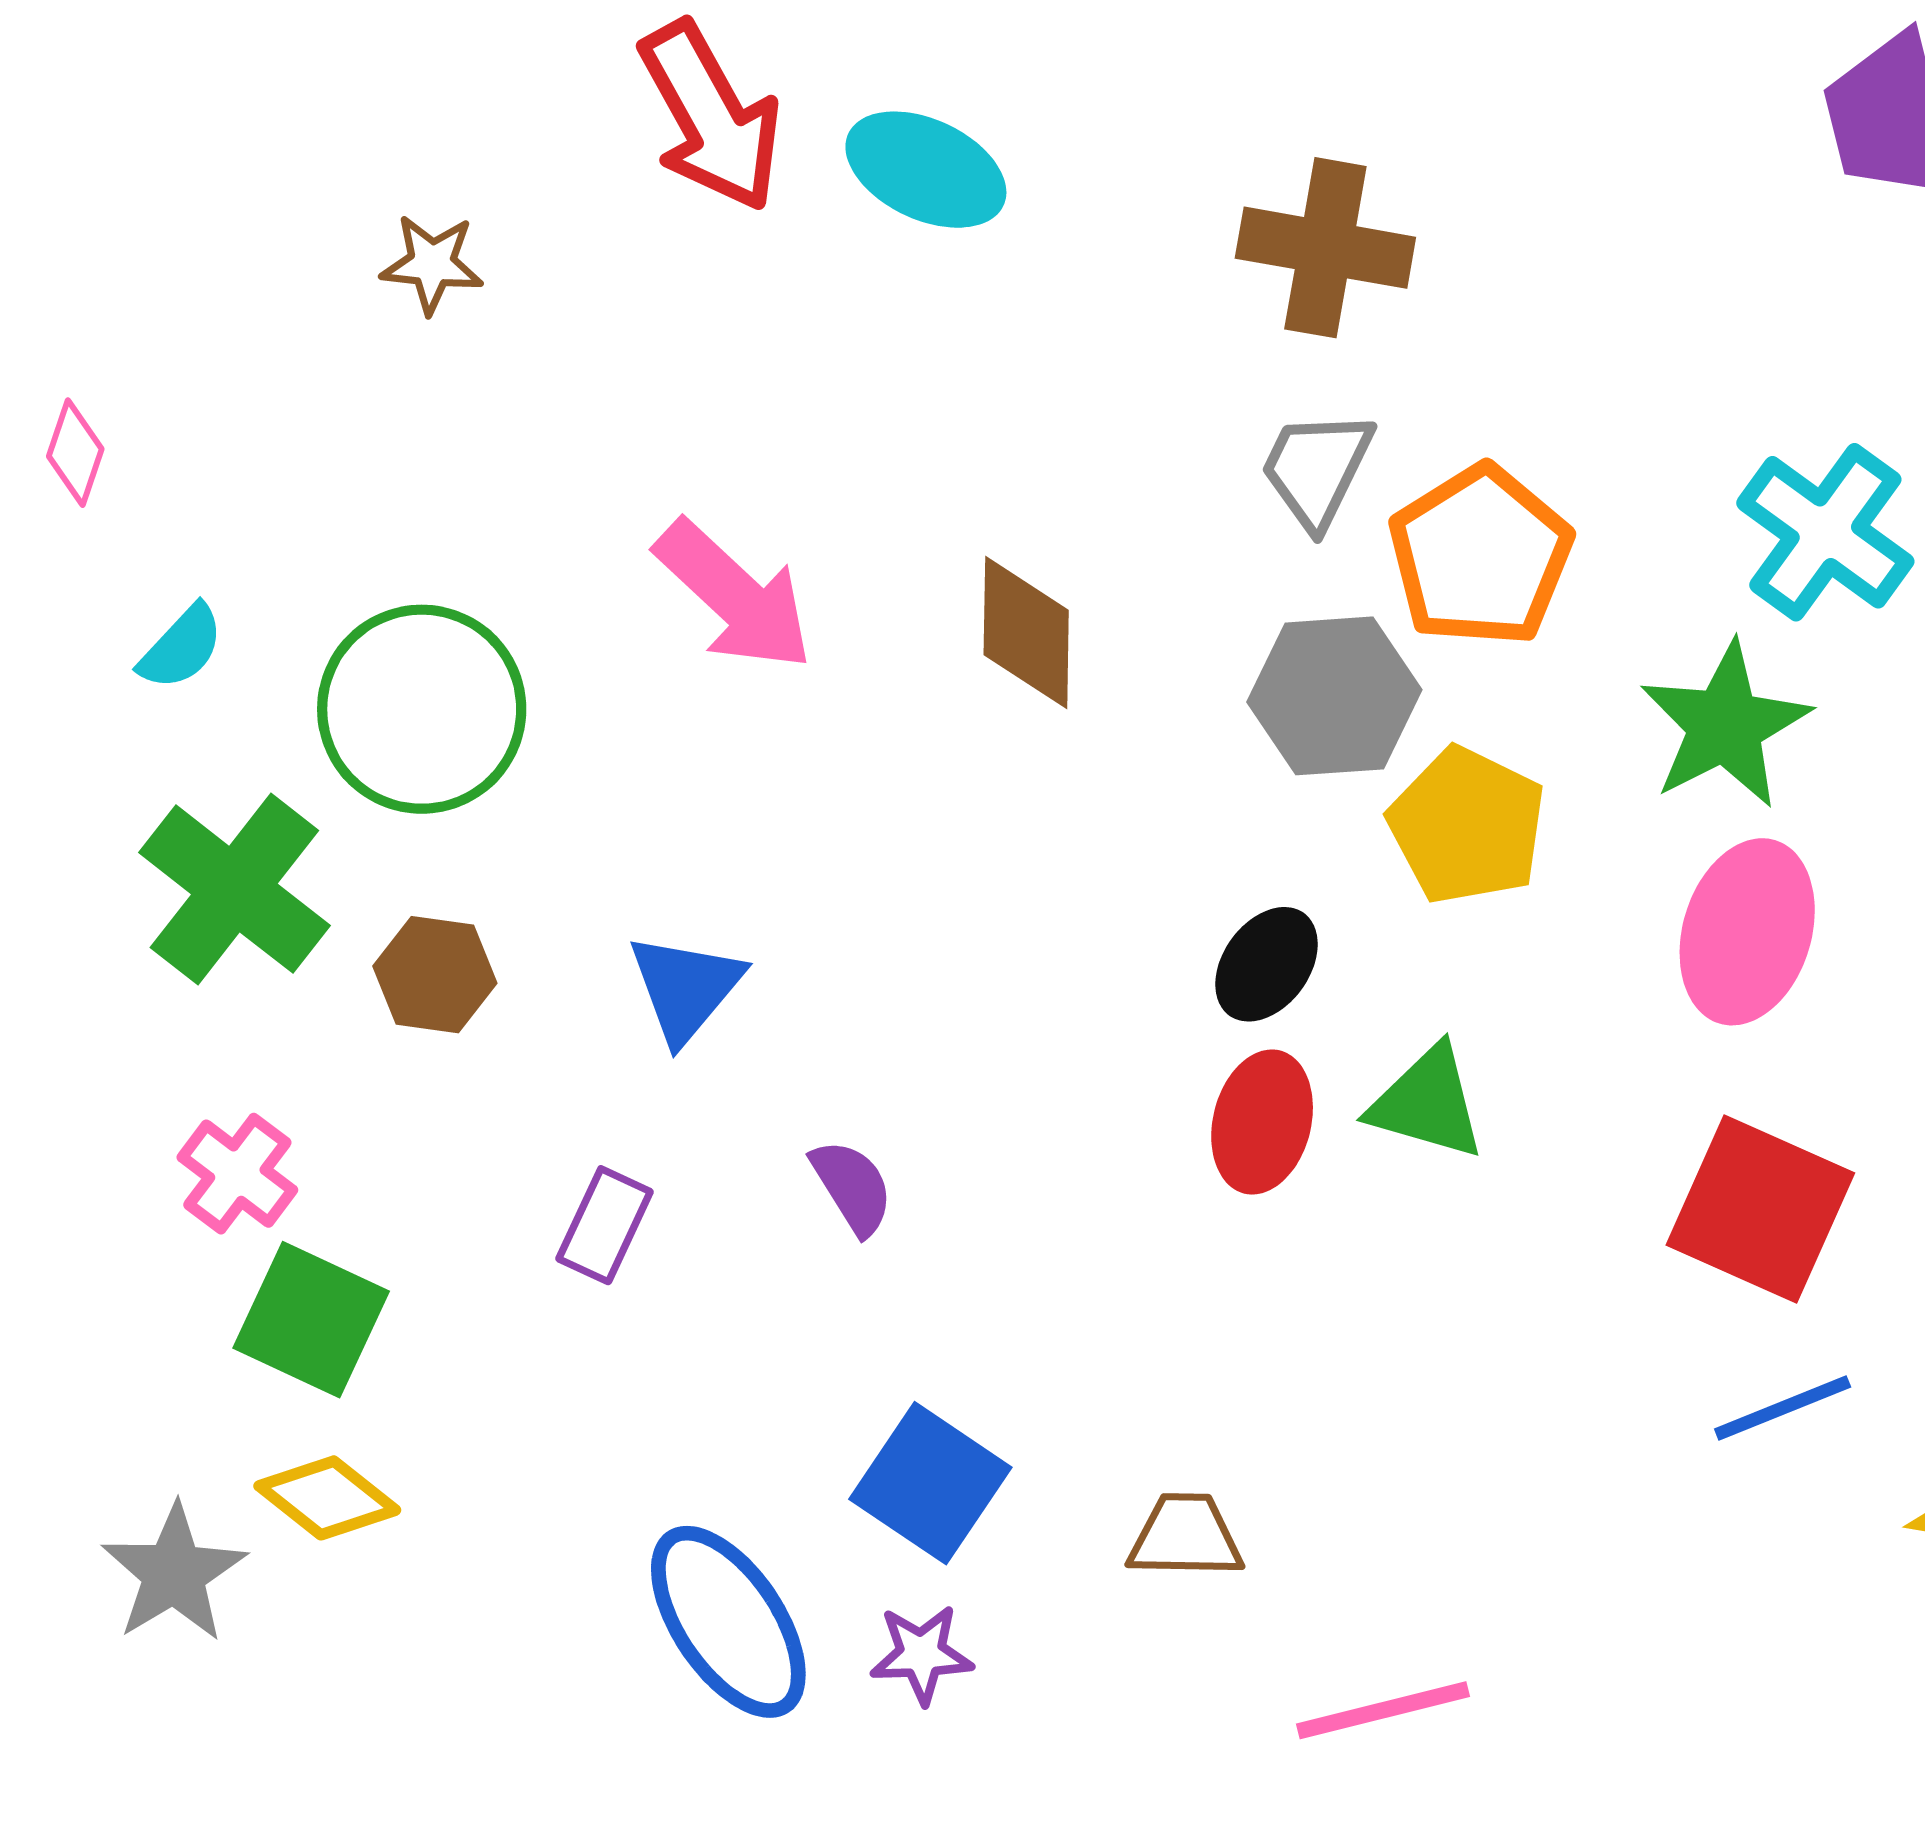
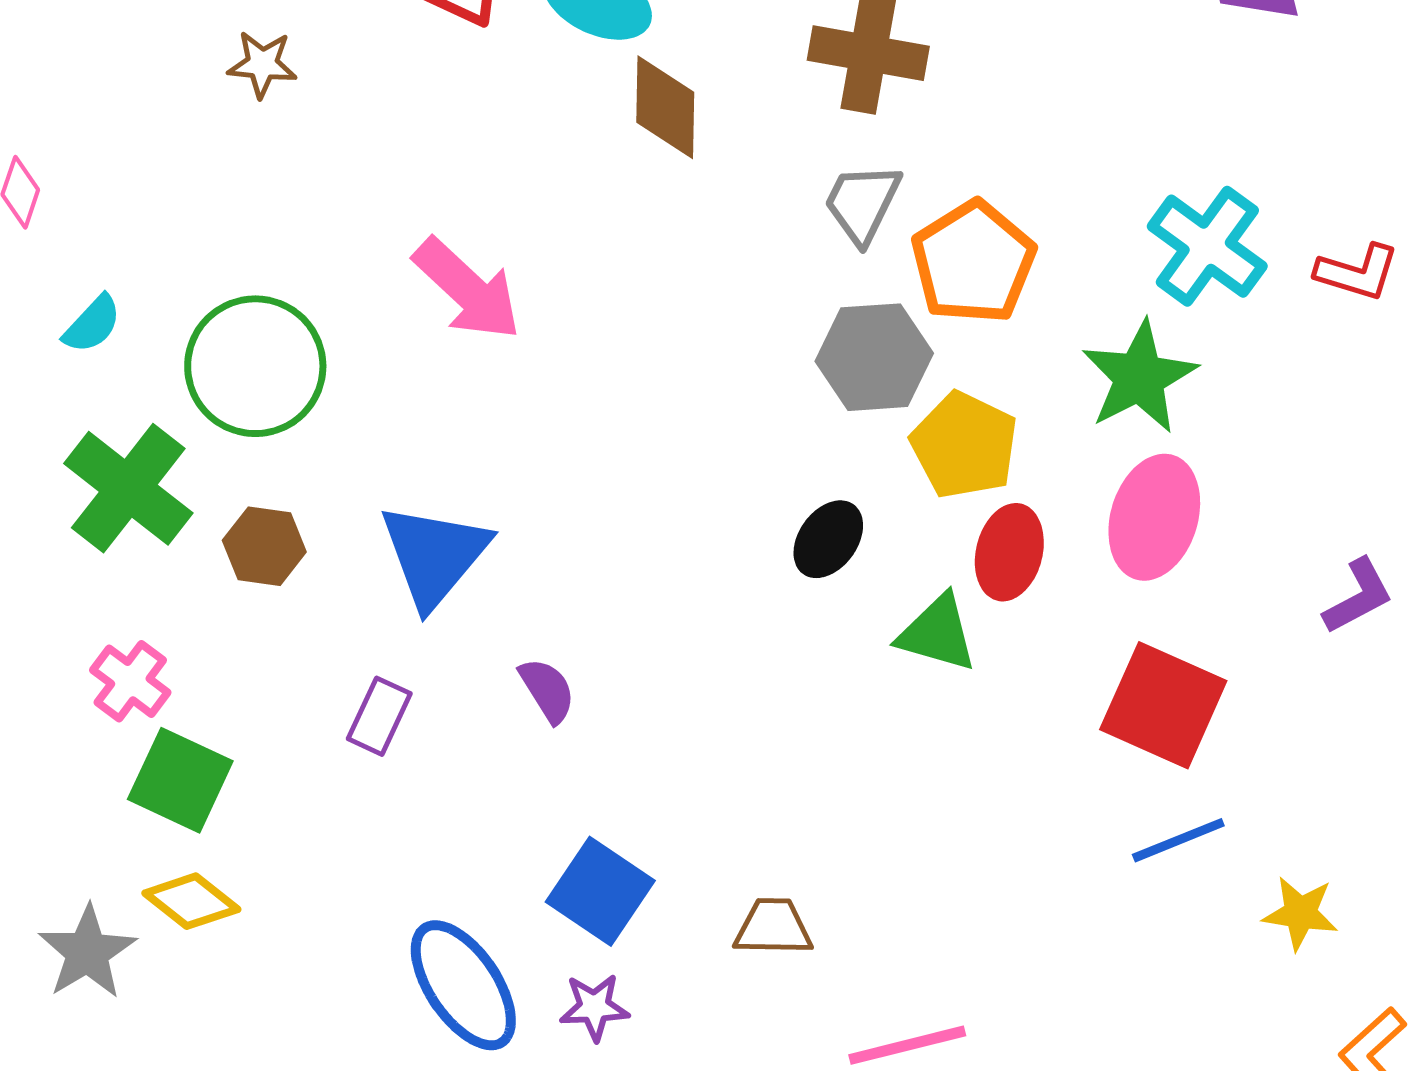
brown diamond: (1026, 633) -> (665, 107), moved
blue triangle: (686, 988) -> (434, 555), size x1.4
red ellipse: (1262, 1122) -> (1009, 552), moved

